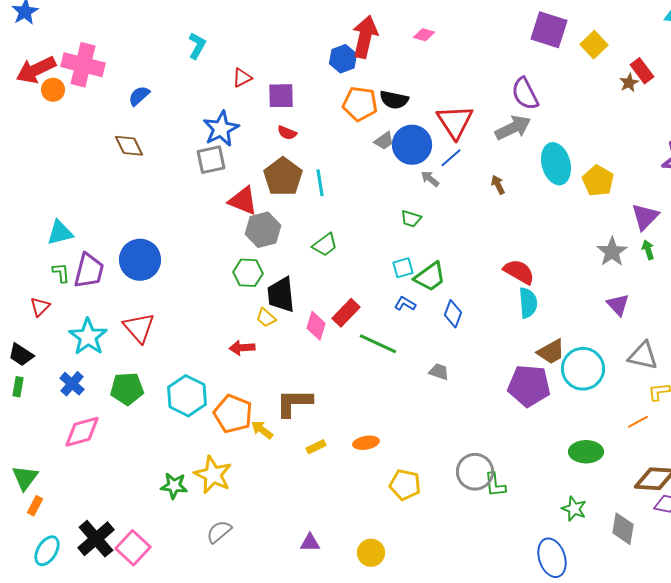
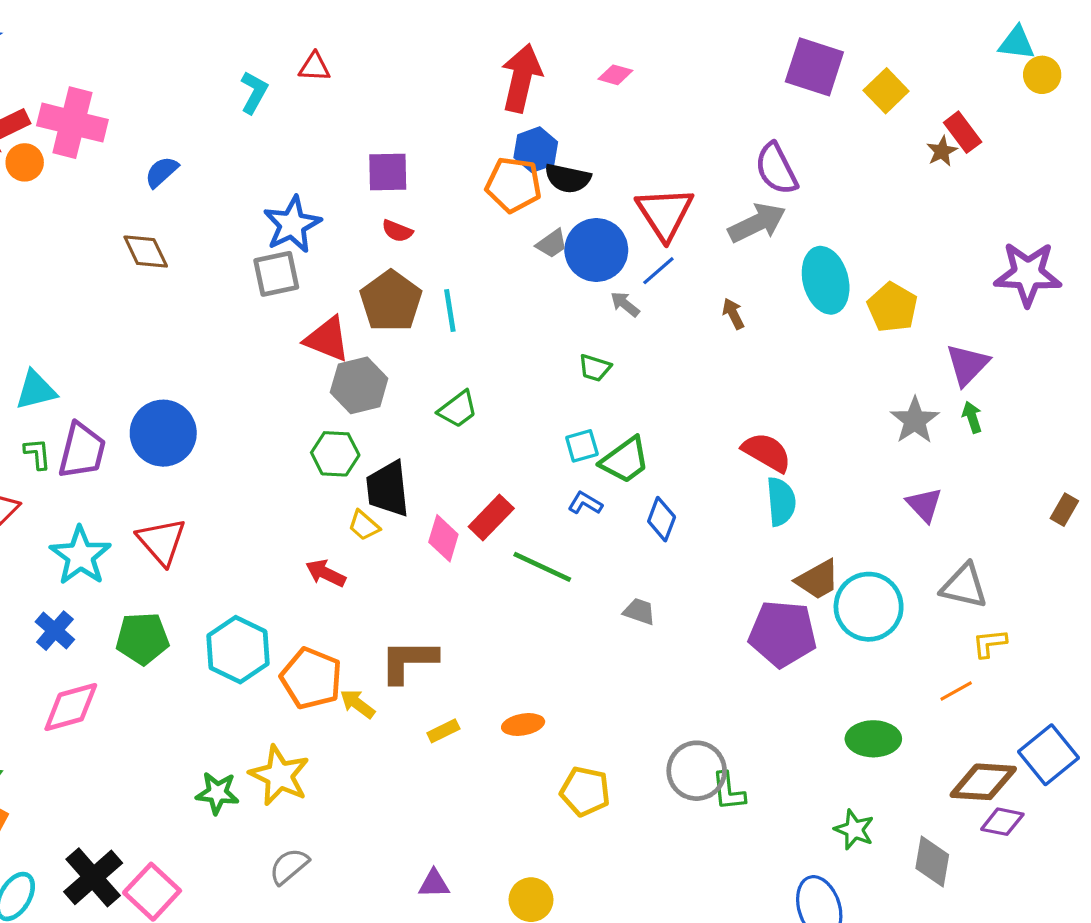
blue hexagon: (343, 59) -> (536, 150), moved
red triangle: (242, 78) -> (314, 67), moved, turned 30
red arrow: (242, 348) -> (326, 573), turned 30

